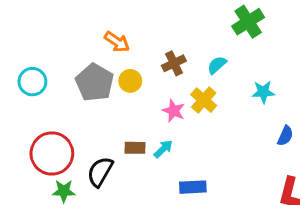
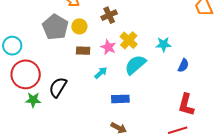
cyan semicircle: (217, 65) -> (135, 65), moved, size x1.6
cyan circle: (32, 82) -> (12, 46), moved
cyan star: (263, 92) -> (164, 44), moved
brown rectangle: (135, 148) -> (83, 51), moved

